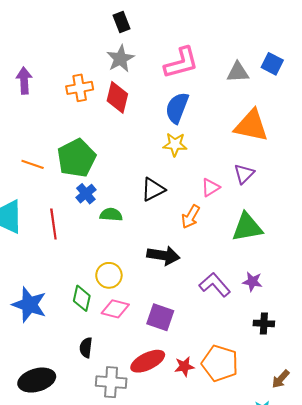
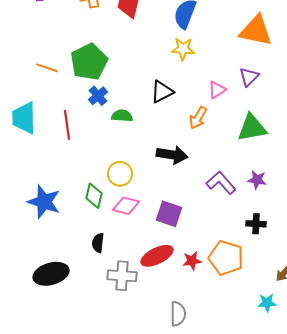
black cross: (264, 323) -> (256, 224), moved

